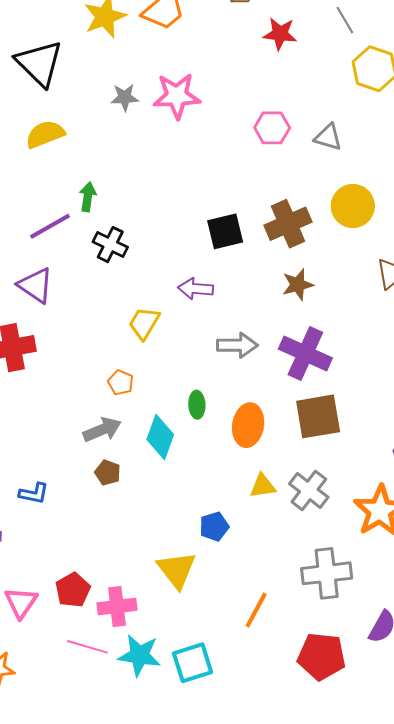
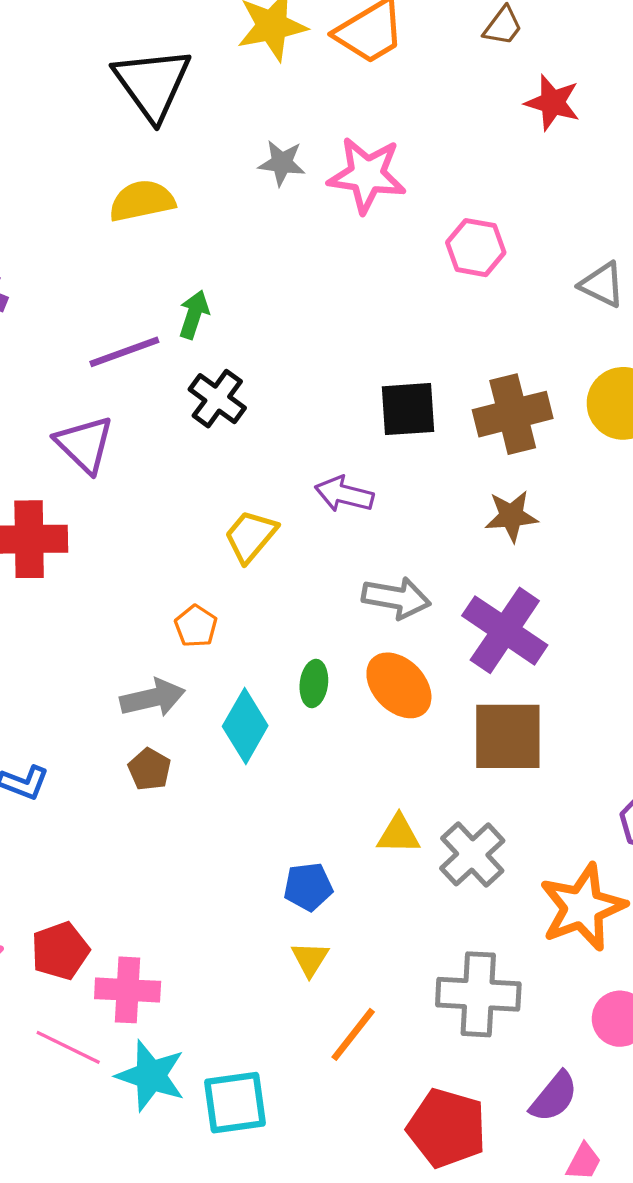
pink hexagon: (272, 128) -> (476, 248), moved
orange ellipse: (248, 425) -> (399, 685), moved, turned -63
yellow triangle: (177, 570) -> (310, 959), moved, size x0.6

